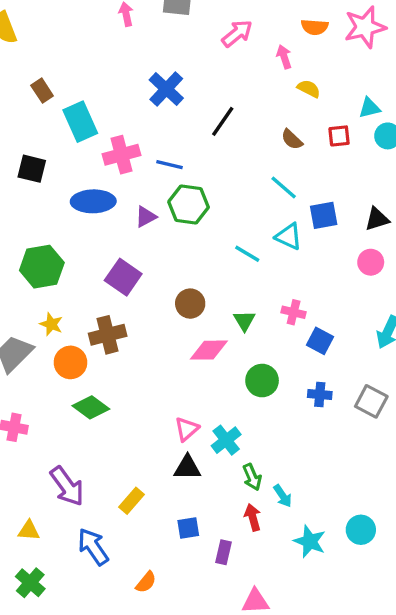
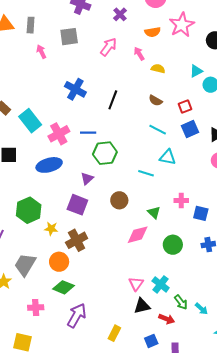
red square: (339, 136) -> (185, 106), moved
blue square: (324, 215) -> (190, 129), moved
purple triangle: (146, 217) -> (87, 179), moved
brown circle: (190, 304) -> (119, 200), moved
yellow star: (51, 324) -> (51, 229), moved
green diamond: (91, 407) -> (64, 287), moved
purple arrow: (67, 486) -> (77, 315), moved, turned -100
red arrow: (253, 517) -> (167, 319), moved, turned 140

